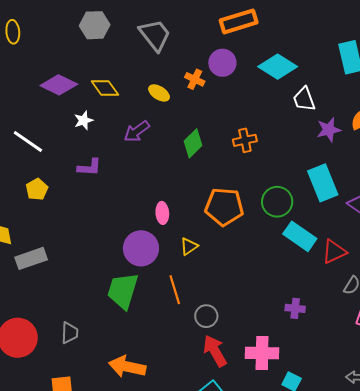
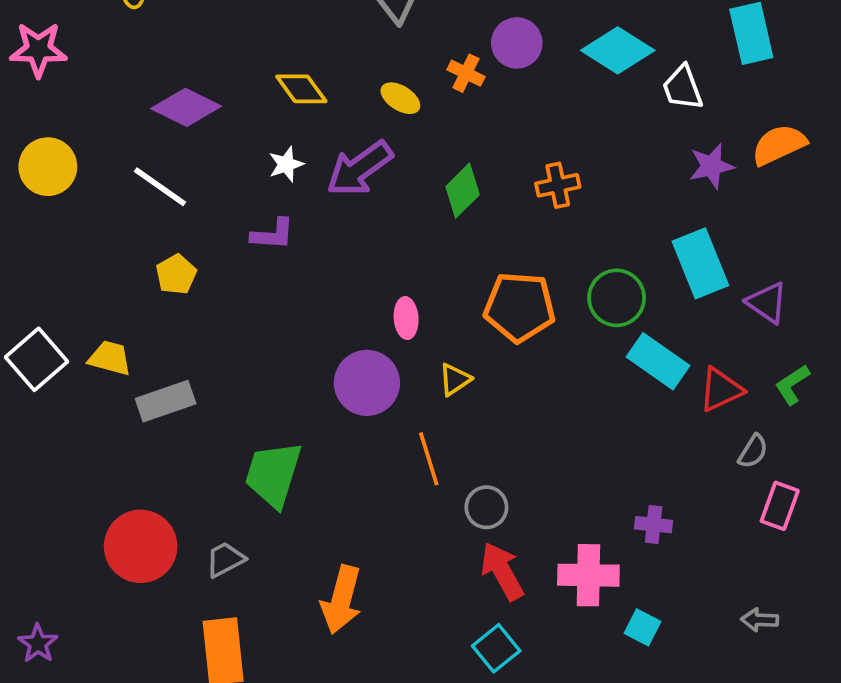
purple diamond: (59, 85) -> (186, 107), moved
white trapezoid: (304, 99) -> (683, 88), moved
white star: (84, 120) -> (286, 164), moved
purple arrow: (137, 131) -> (359, 169), size x1.4
green trapezoid: (123, 291) -> (273, 474), moved
purple cross: (295, 308) -> (654, 525), moved
gray trapezoid: (70, 333) -> (225, 560), moved, turned -120
orange arrow: (127, 367) -> (341, 600), turned -87

